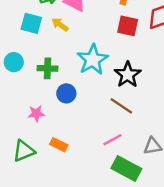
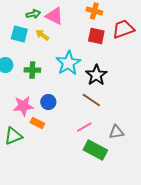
blue circle: (66, 93) -> (48, 102), moved
pink star: (36, 113) -> (23, 106), size x1.5
orange rectangle: (59, 145) -> (37, 123), moved

